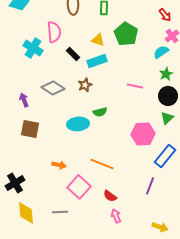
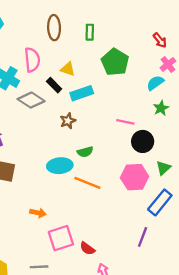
yellow triangle: (98, 40) -> (68, 69), moved
gray diamond: (53, 88) -> (31, 100), moved
black circle: (168, 96) -> (143, 141), moved
green triangle: (167, 118) -> (163, 168), moved
orange line: (102, 164) -> (87, 183), moved
pink square: (79, 187) -> (61, 238), turned 30
red semicircle: (110, 196) -> (87, 248), moved

